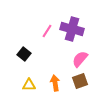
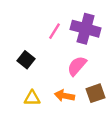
pink semicircle: (80, 59) -> (77, 66), moved
orange arrow: (55, 83) -> (64, 96), turned -70

